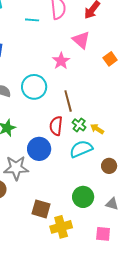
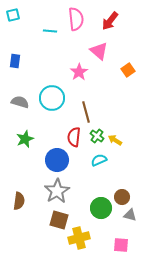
cyan semicircle: (81, 149) -> (99, 160), size x0.7
brown circle: (109, 166) -> (122, 197), moved
gray star: (16, 168) -> (57, 191), moved, turned -30

